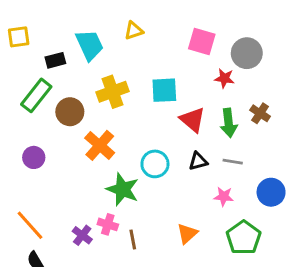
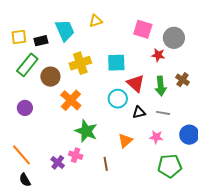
yellow square: (19, 37) -> (19, 37), moved
cyan circle: (155, 164) -> (118, 99), moved
orange triangle: (187, 234) -> (125, 141), moved
green pentagon: (244, 238) -> (170, 166), turned 30
brown line: (133, 240) -> (106, 164), moved

